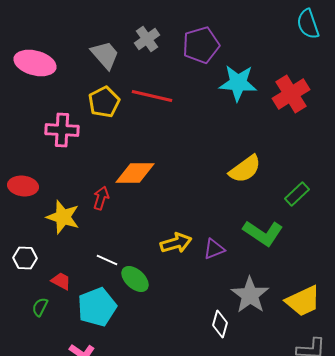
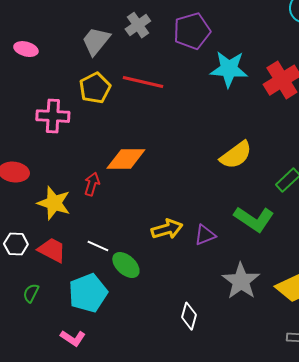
gray trapezoid: (105, 55) -> (96, 41), turned -100
pink ellipse: (35, 63) -> (26, 49), size x0.6
red trapezoid: (61, 281) -> (52, 250), moved, size x1.4
white diamond: (220, 324) -> (189, 316), moved

